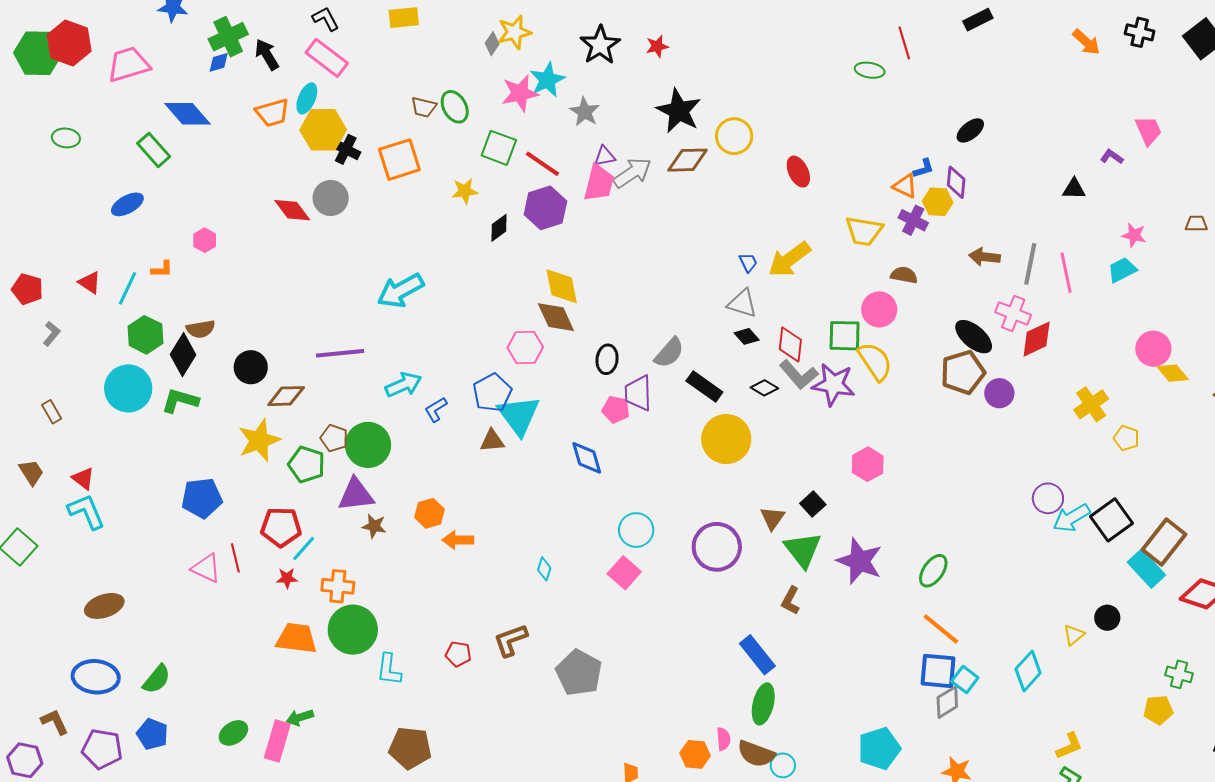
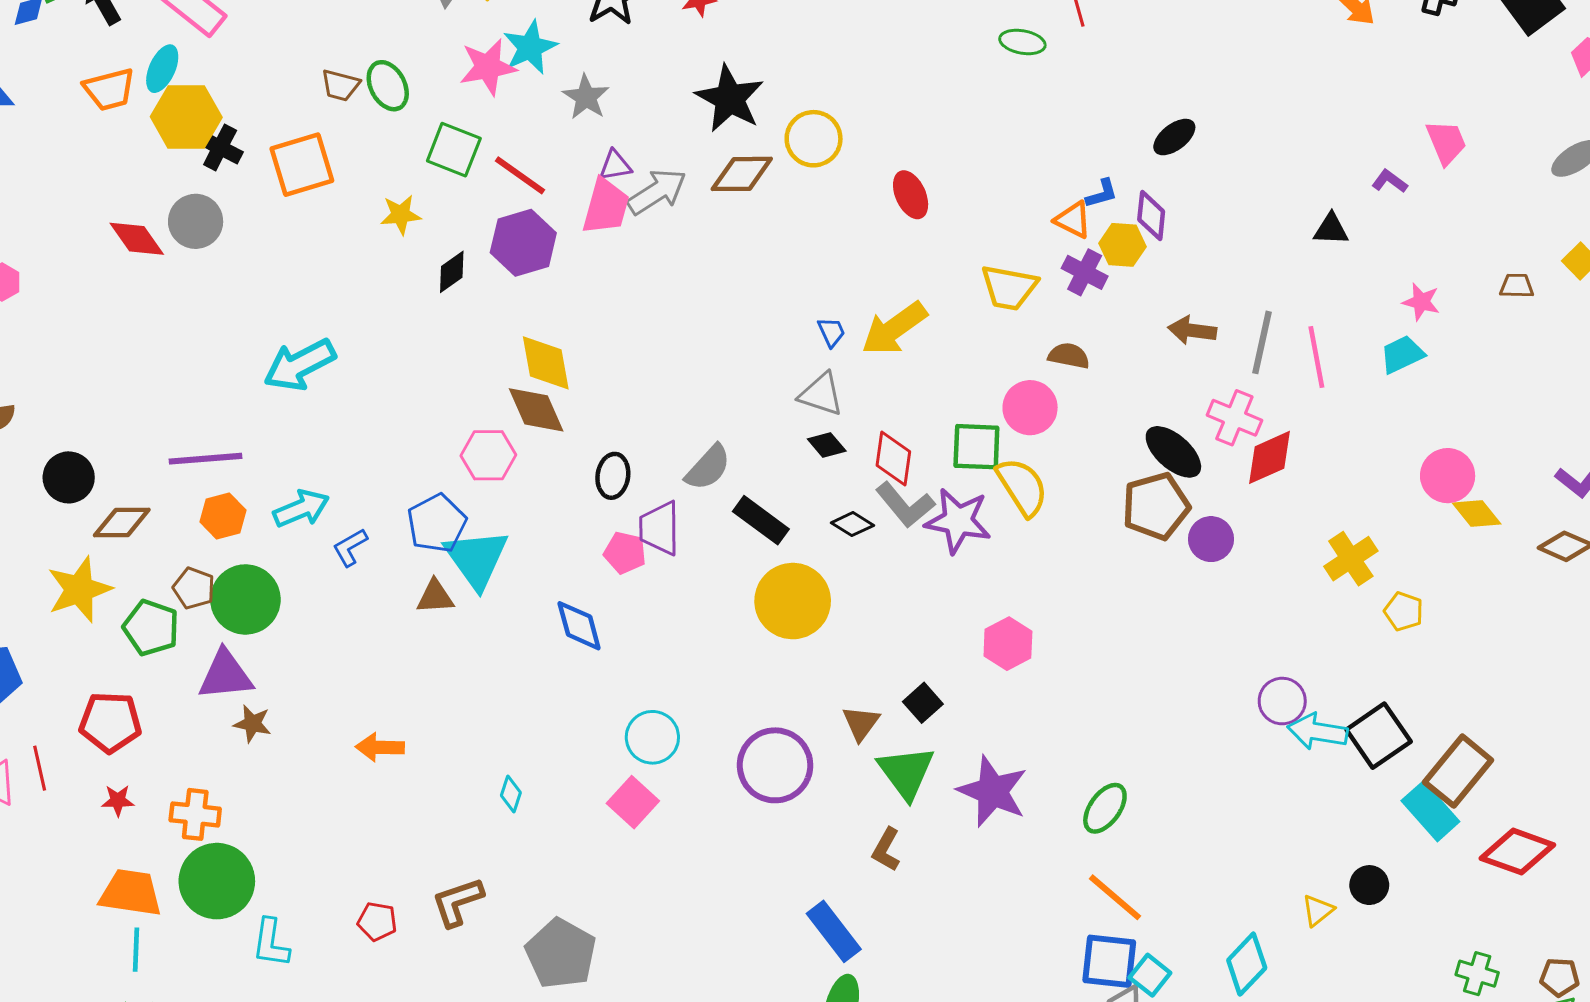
orange hexagon: (429, 513) -> (223, 516), moved
cyan arrow: (1072, 518) -> (1318, 732), turned 39
cyan line: (304, 548) -> (136, 950), moved, turned -40

